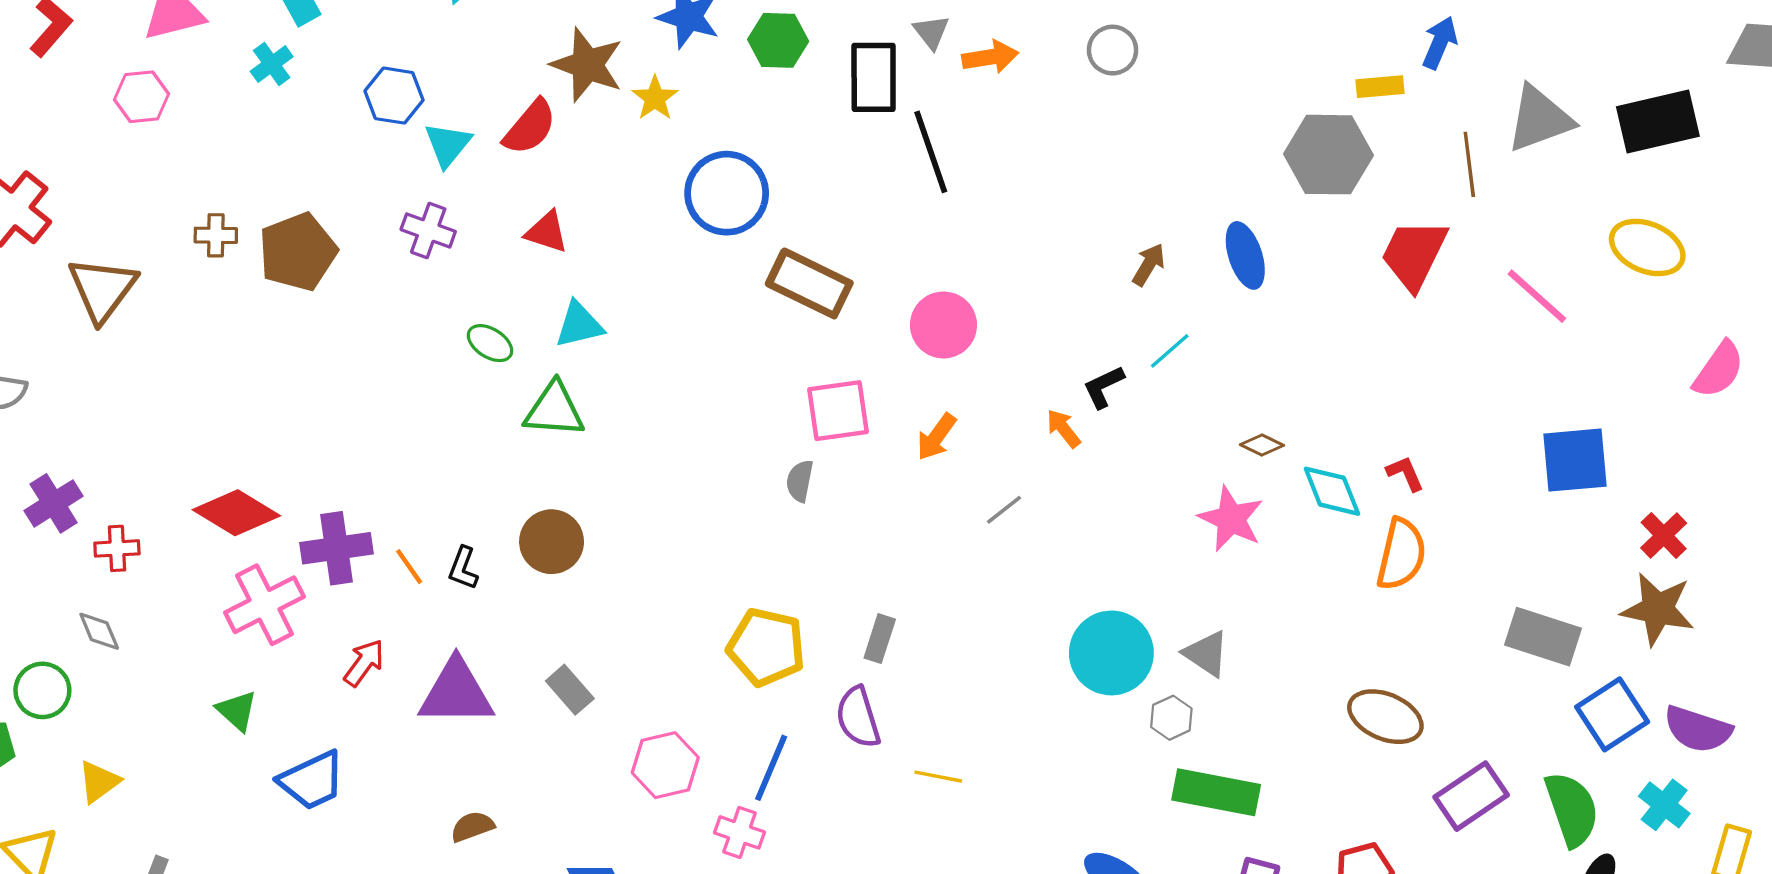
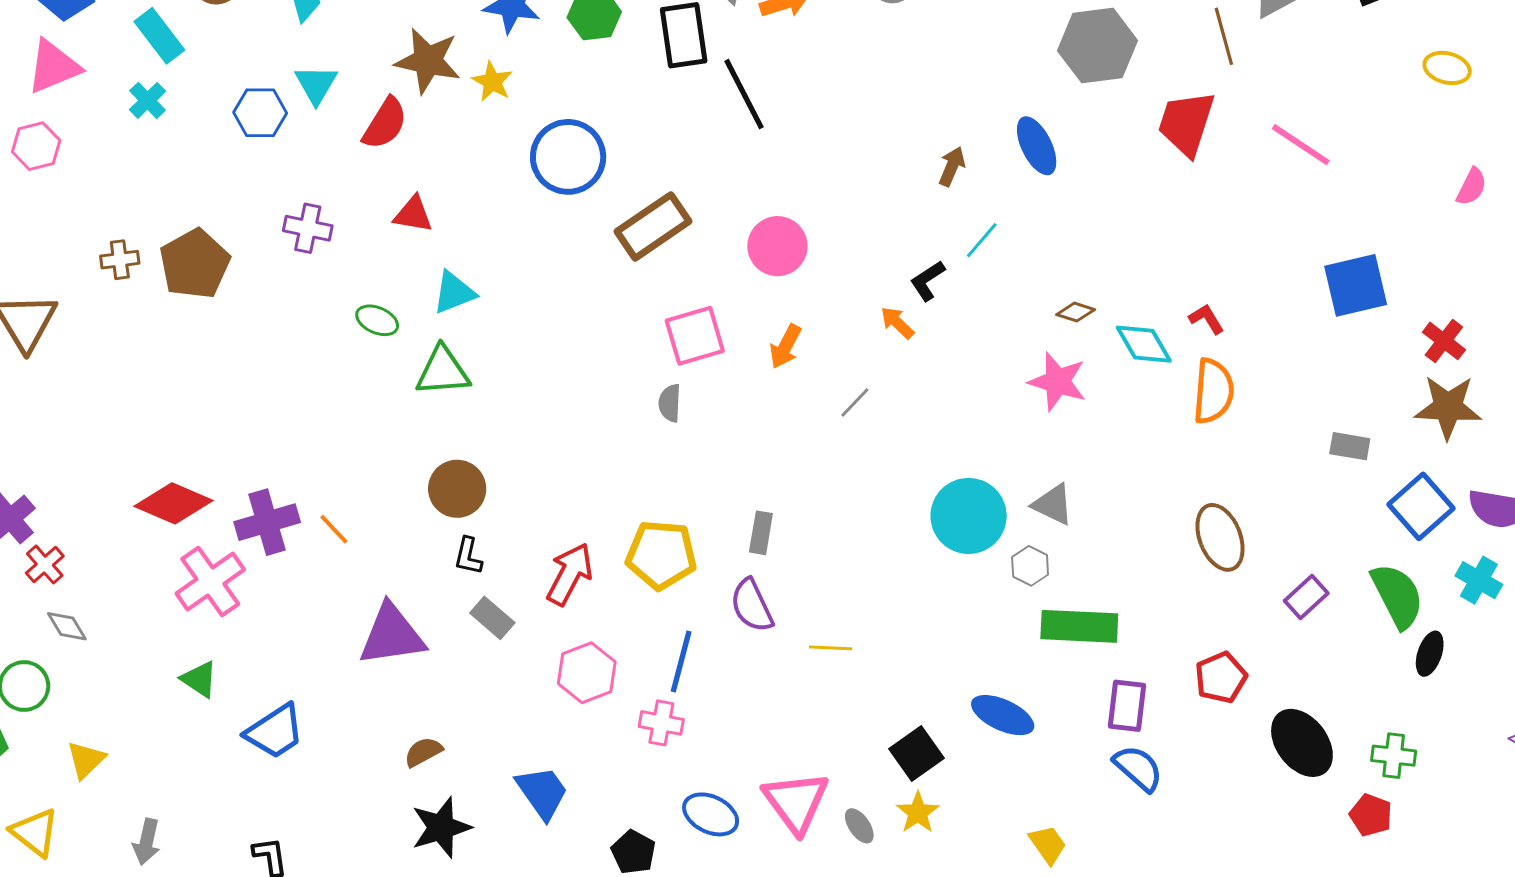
cyan triangle: (448, 145) -> (316, 84), moved
yellow ellipse: (1647, 247) -> (1447, 68), moved, size x0.7
brown rectangle: (809, 283) -> (653, 226), turned -52
pink semicircle: (1719, 370) -> (1472, 187), size x0.7
red cross: (117, 548) -> (45, 565), moved, turned -30
black L-shape: (463, 568) -> (468, 556), moved
gray rectangle: (1543, 637) -> (1350, 446), size x0.6
red arrow: (364, 663) -> (570, 574), moved, size x1.4
brown ellipse: (1385, 717) -> (1220, 537), turned 54
purple rectangle: (1471, 796) -> (1306, 597), size x0.7

